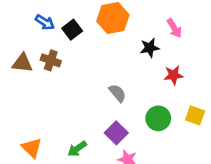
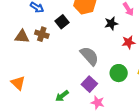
black square: (72, 30) -> (62, 22), moved
gray semicircle: (117, 93) -> (89, 56), size x1.5
orange triangle: (32, 148) -> (18, 83), moved

